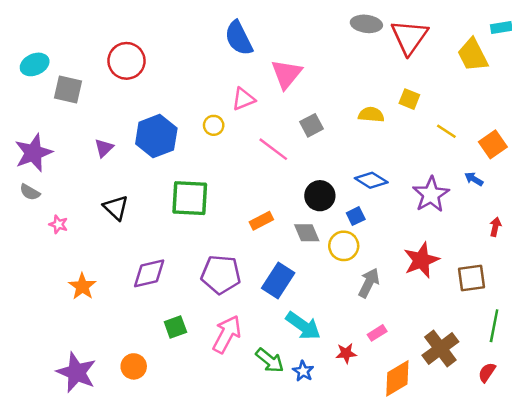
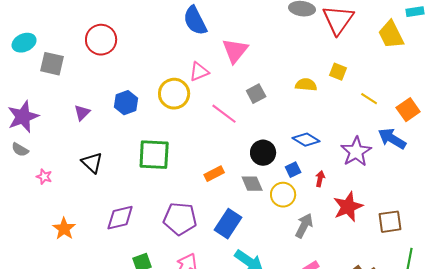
yellow circle: (214, 125) -> (174, 94), size x1.8
blue hexagon: (156, 136) -> (126, 103), size x0.7
blue arrow: (474, 179) -> (392, 139), size x1.8
red arrow: (495, 227) -> (320, 179), moved

